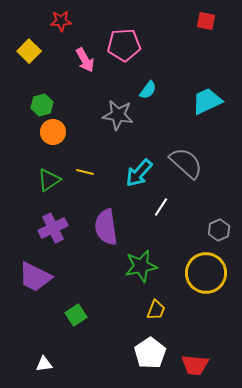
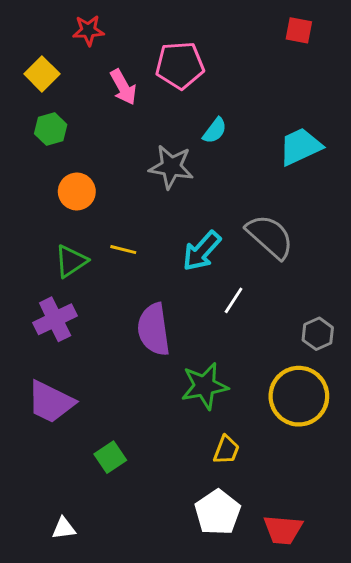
green hexagon: (42, 105) -> (51, 129), moved
purple cross: (53, 228) -> (55, 319), moved

